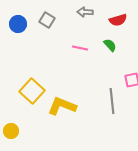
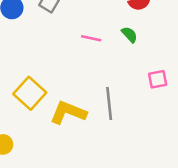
gray line: (112, 101) -> (109, 104), moved

